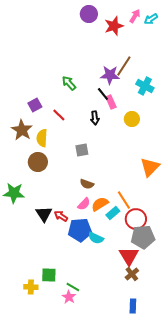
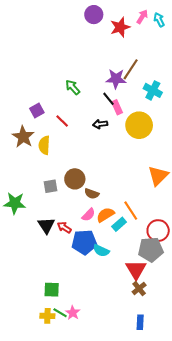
cyan arrow: (151, 19) -> (159, 20), turned 96
black arrow: (95, 118) -> (100, 124), turned 88
yellow circle: (132, 119) -> (139, 125), size x1.6
gray square: (82, 150) -> (51, 186), moved
brown circle: (38, 162) -> (75, 179), moved
red circle: (136, 219) -> (158, 231), moved
yellow cross: (31, 287) -> (47, 316), moved
green line: (73, 287) -> (60, 313), moved

